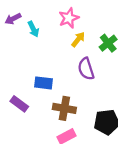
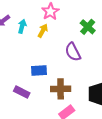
cyan arrow: (33, 29) -> (22, 26), turned -128
yellow arrow: (78, 39) -> (43, 31), moved

